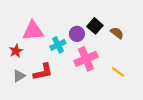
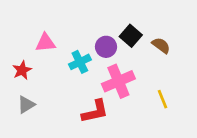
pink triangle: (33, 31) -> (45, 43), size x0.7
red L-shape: (43, 72) -> (95, 112), moved
yellow line: (118, 72) -> (162, 99), turned 32

